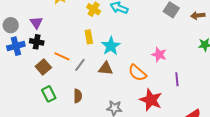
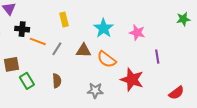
black cross: (37, 42) -> (22, 29), moved
cyan star: (111, 46) -> (103, 28), moved
brown square: (43, 67) -> (12, 64), moved, turned 35
orange semicircle: (137, 73) -> (107, 59), moved

